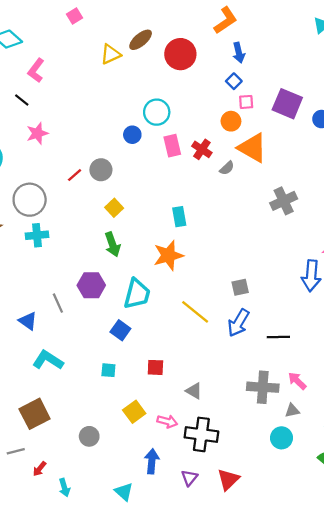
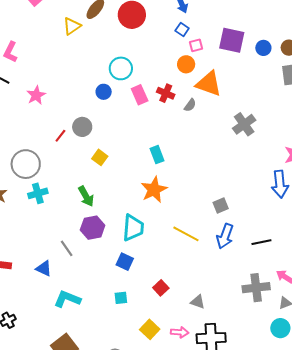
pink star: (37, 133) -> (36, 95), moved
green arrow: (112, 244) -> (86, 196), moved
red square: (155, 367) -> (161, 288), turned -35

